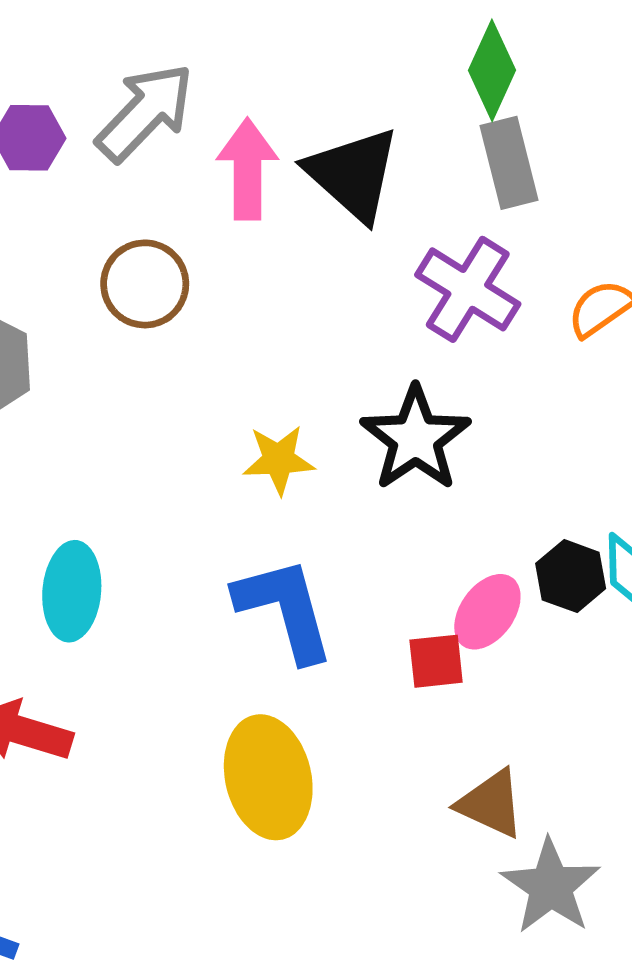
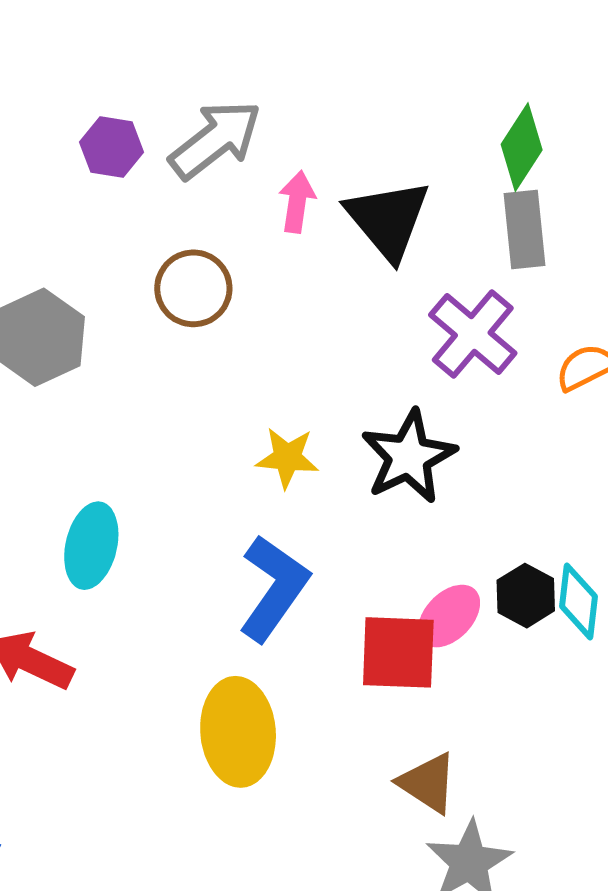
pink arrow: (247, 169) -> (297, 202), size x0.7
blue L-shape: (285, 609) -> (274, 588), turned 42
red square: (436, 661) -> (398, 652), size x1.6

